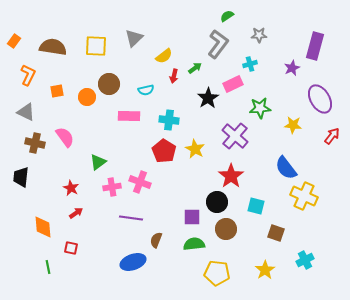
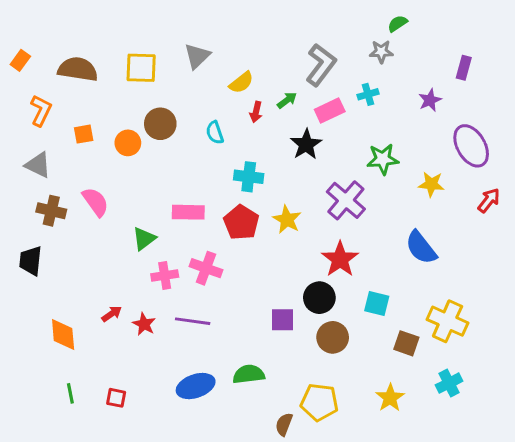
green semicircle: (227, 16) -> (397, 24), moved
purple rectangle: (315, 46) -> (464, 68), size x0.6
pink rectangle: (233, 84) -> (330, 111), moved
cyan semicircle: (146, 90) -> (215, 133), turned 84
pink rectangle: (129, 116) -> (188, 212), moved
red star: (71, 188) -> (144, 324), moved
yellow cross: (304, 196) -> (448, 321), moved
brown semicircle: (156, 240) -> (284, 424), moved
green semicircle: (194, 244) -> (249, 374), moved
red square: (71, 248) -> (116, 398), moved

